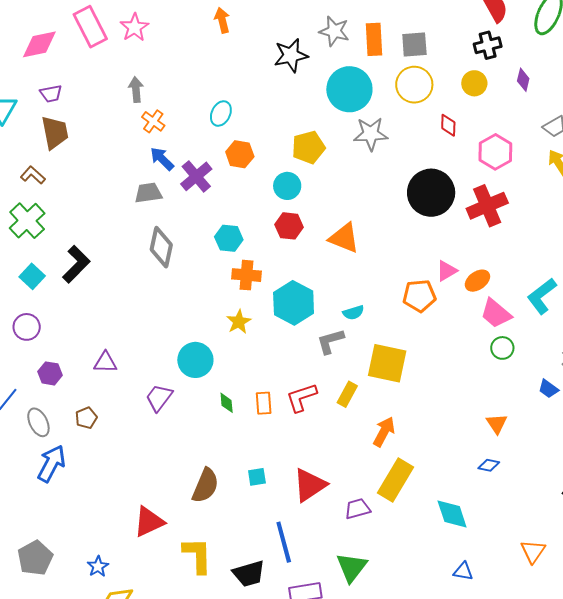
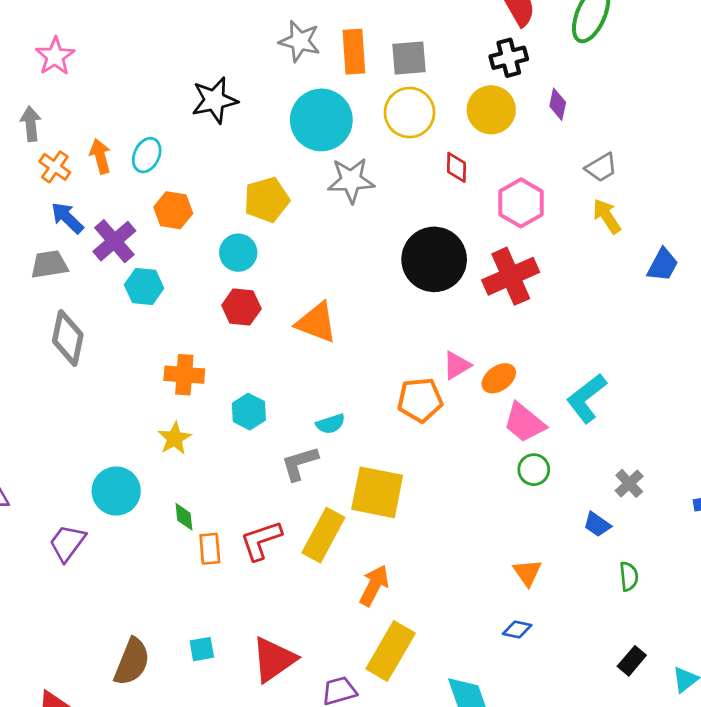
orange arrow: (222, 20) -> (100, 156), moved
pink star: (134, 27) -> (55, 56), moved
black star: (291, 55) -> (214, 100), moved
yellow circle: (474, 83) -> (491, 110), size x1.4
cyan hexagon: (229, 238) -> (144, 286), moved
cyan hexagon: (294, 303) -> (249, 412), size x0.6
yellow rectangle: (347, 394) -> (323, 535), size x1.5
green diamond: (227, 403) -> (184, 517), moved

